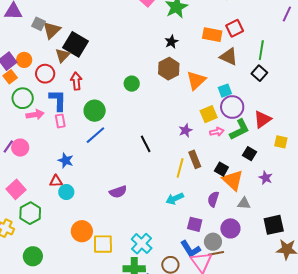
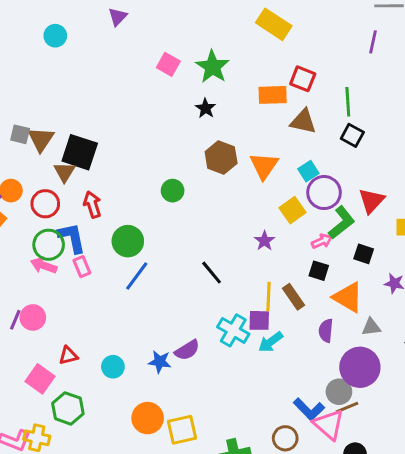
red square: (235, 28) -> (303, 79), turned -30
black star: (171, 42) -> (206, 108), moved
green circle: (23, 98) -> (49, 245), moved
pink arrow: (35, 115) -> (44, 266), turned -138
pink arrow: (217, 132) -> (322, 241), moved
brown rectangle: (195, 159) -> (293, 297), moved
blue star: (66, 160) -> (160, 362), moved
black square: (221, 169) -> (319, 271), moved
red triangle: (56, 181) -> (68, 356), moved
purple square: (195, 224) -> (259, 320), moved
purple circle: (230, 228) -> (360, 367), size x1.4
cyan cross: (142, 244) -> (233, 330), moved

